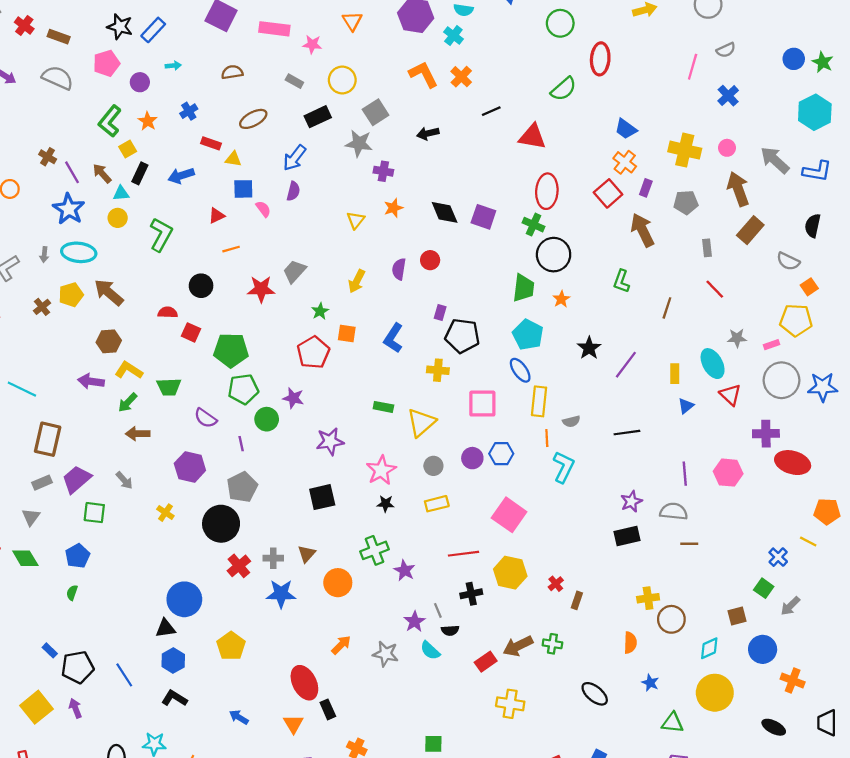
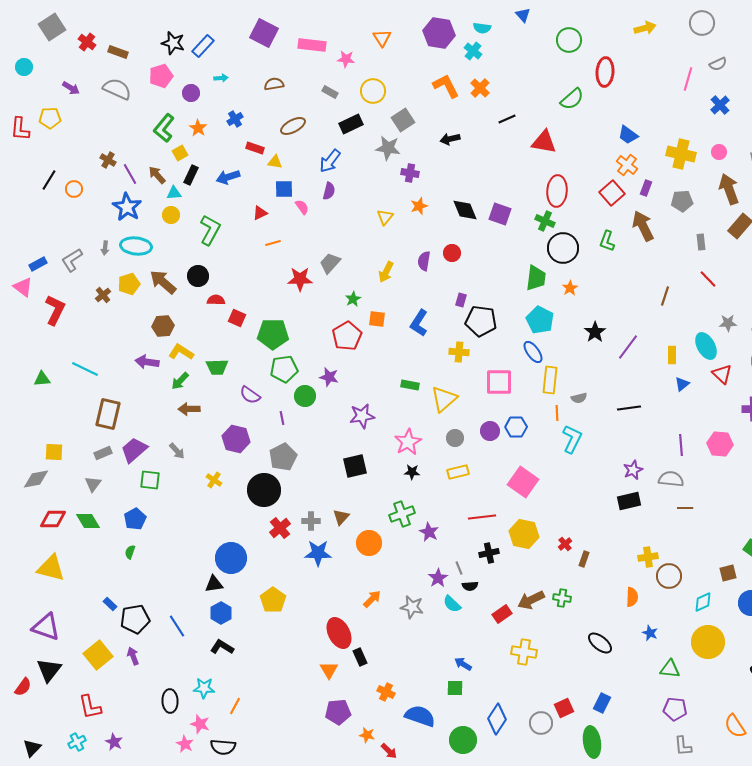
green L-shape: (621, 281) -> (607, 241), moved
black circle: (201, 286) -> (198, 276), moved
blue arrow: (239, 717) -> (463, 664), moved

